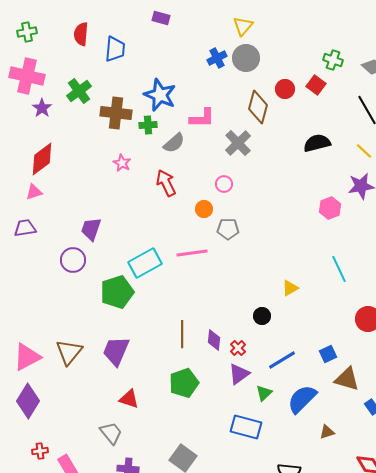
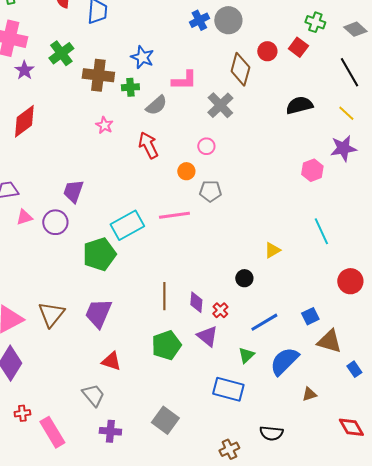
blue star: (160, 95) -> (142, 57), size x0.7
pink triangle: (34, 192) -> (24, 217), moved
purple triangle: (239, 374) -> (207, 336), moved, turned -45

